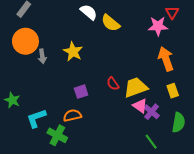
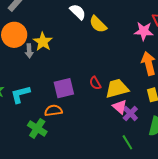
yellow star: (73, 52) -> (43, 42), moved
purple square: (81, 92) -> (64, 88), size x1.5
cyan L-shape: (36, 118) -> (20, 94), moved

